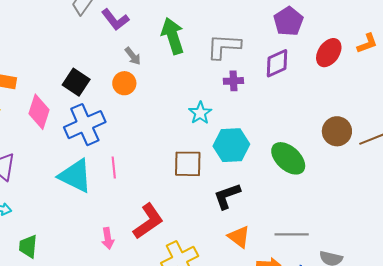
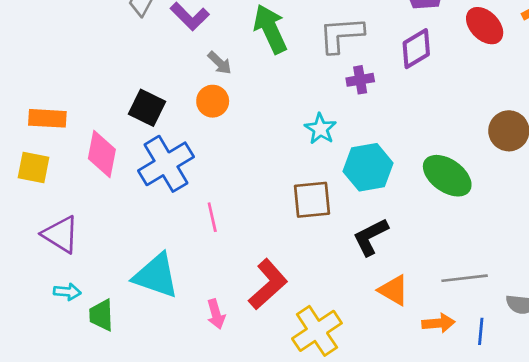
red ellipse: (329, 53) -> (485, 26), turned -72
cyan triangle: (75, 176) -> (156, 276), moved
green trapezoid: (28, 246) -> (101, 315), moved

